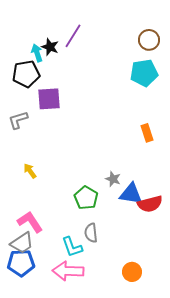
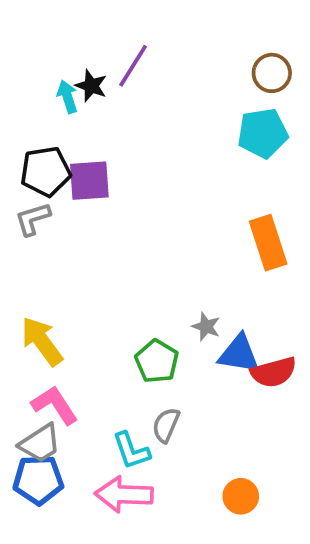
black pentagon: (26, 74) -> (46, 172), moved
orange rectangle: (147, 133) -> (268, 243), size x1.6
yellow arrow: (30, 171) -> (42, 341), moved, size x1.8
gray semicircle: (91, 233) -> (166, 425), turned 30

